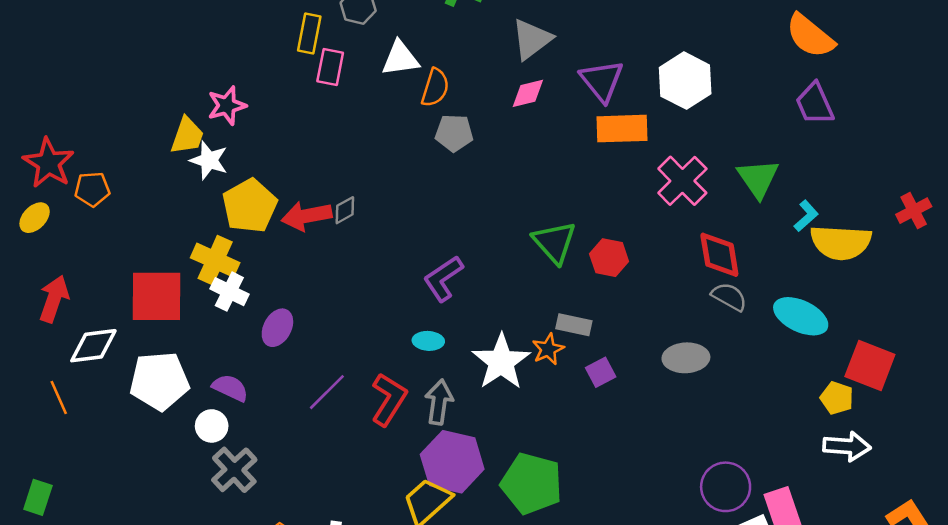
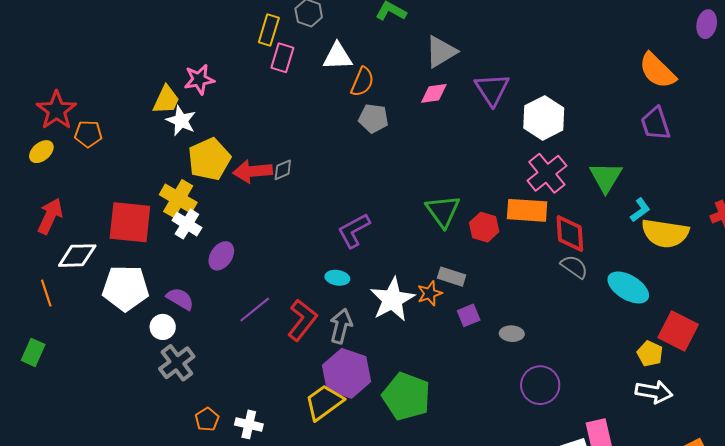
white hexagon: (685, 81) -> (544, 118), moved
orange rectangle: (622, 129) -> (527, 210), moved
gray ellipse: (686, 358) -> (512, 334), moved, size x0.7
purple circle: (726, 487) -> (540, 385), moved
green rectangle: (38, 497) -> (33, 352), moved

